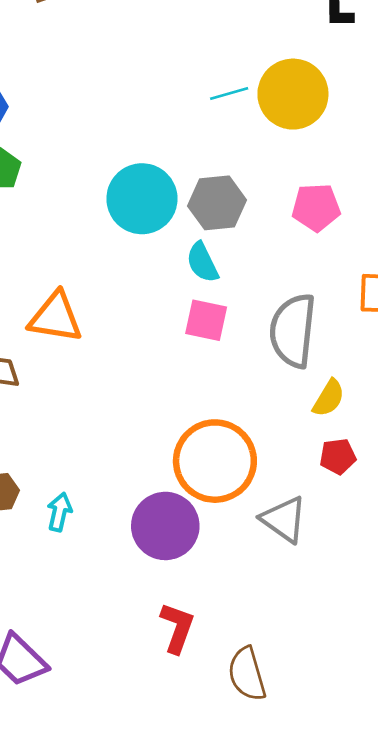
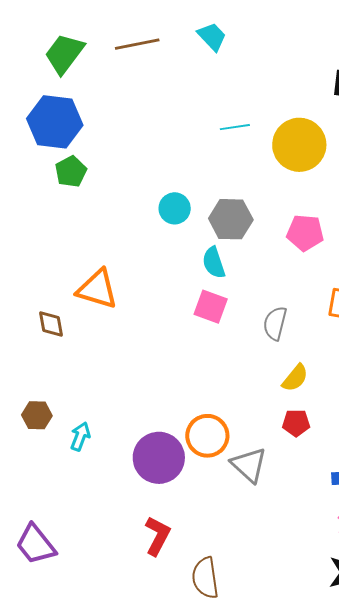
cyan line: (229, 93) -> (235, 127), moved
cyan circle: (142, 199) -> (175, 208), size x0.6
gray semicircle: (293, 331) -> (275, 323), size x0.6
orange circle: (215, 461) -> (207, 436), moved, size x0.7

